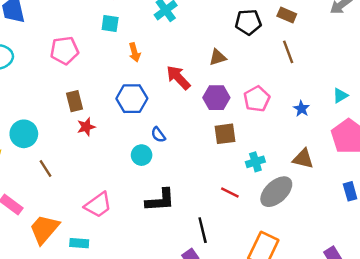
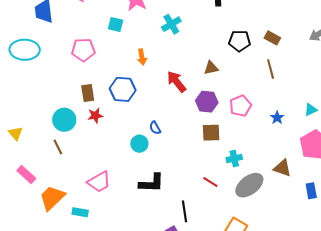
cyan square: (110, 23) -> (116, 25), moved
blue hexagon: (132, 99) -> (123, 89), moved
cyan circle: (24, 134) -> (64, 120), moved
brown triangle: (303, 159) -> (282, 168), moved

